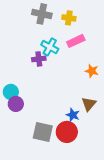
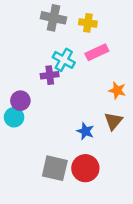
purple circle: (16, 104) -> (20, 101), moved
brown triangle: (89, 104) -> (113, 121), moved
blue star: (73, 115) -> (85, 131), moved

